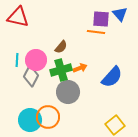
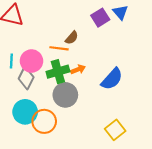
purple square: (101, 19) -> (100, 18), turned -36
orange line: (96, 32) -> (59, 48), moved
brown semicircle: (61, 47) -> (72, 38), moved
cyan circle: (30, 120) -> (25, 112), moved

